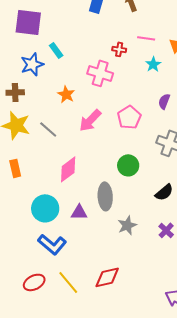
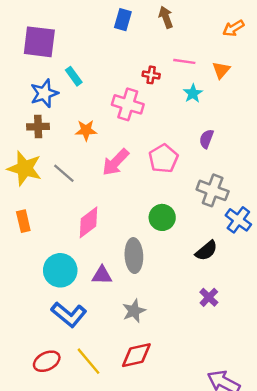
brown cross: (15, 92) -> (38, 127), moved
orange star: (66, 94) -> (86, 130), turned -30
gray star: (127, 225) -> (134, 311), moved

